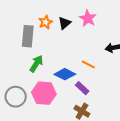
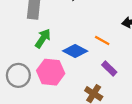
purple rectangle: (82, 88) -> (109, 68), moved

